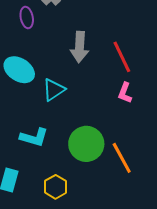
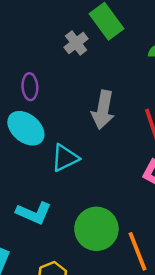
purple ellipse: (27, 17) -> (30, 87), moved

